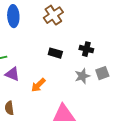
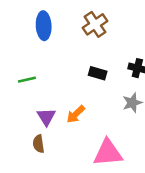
purple triangle: (12, 74) -> (46, 117), moved, turned 35

